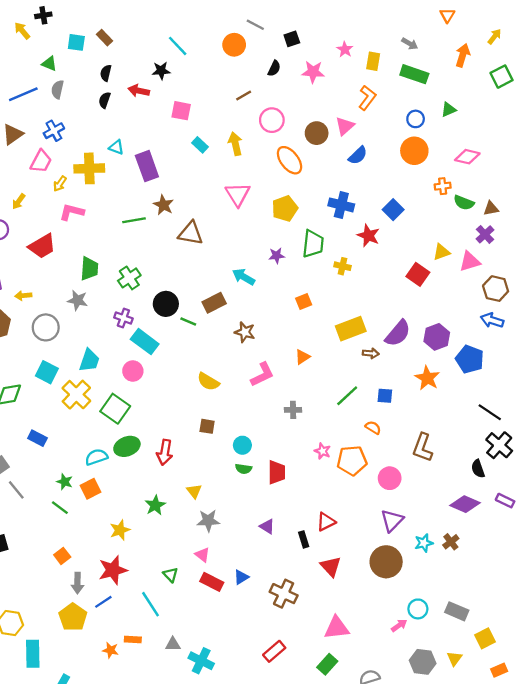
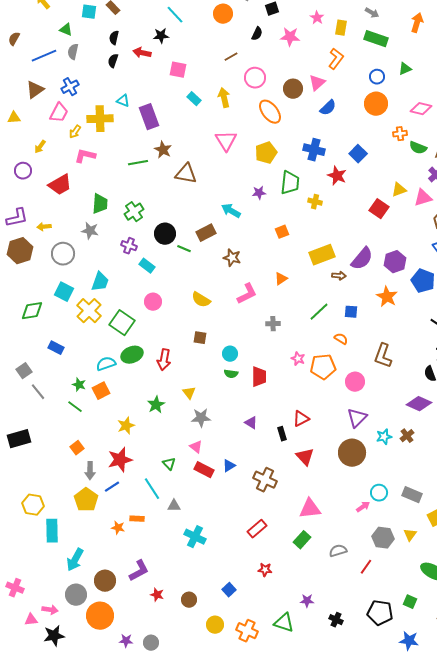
cyan rectangle: (145, 342) -> (147, 266), size x0.7
pink circle: (133, 371) -> (153, 302), moved
gray triangle: (173, 644) -> (174, 506), moved

